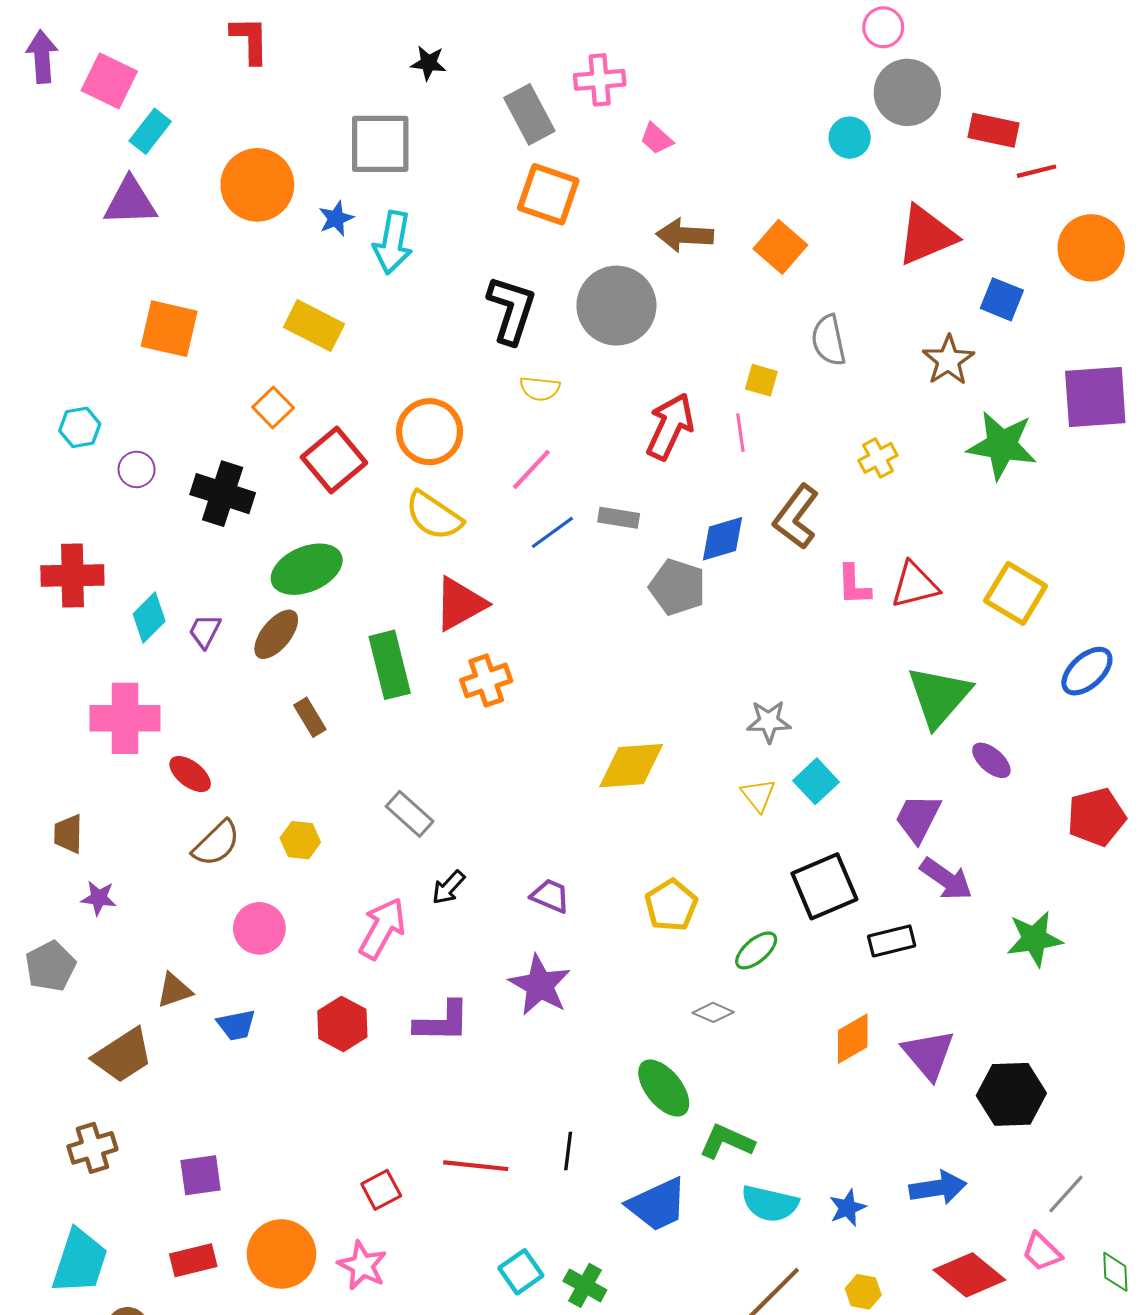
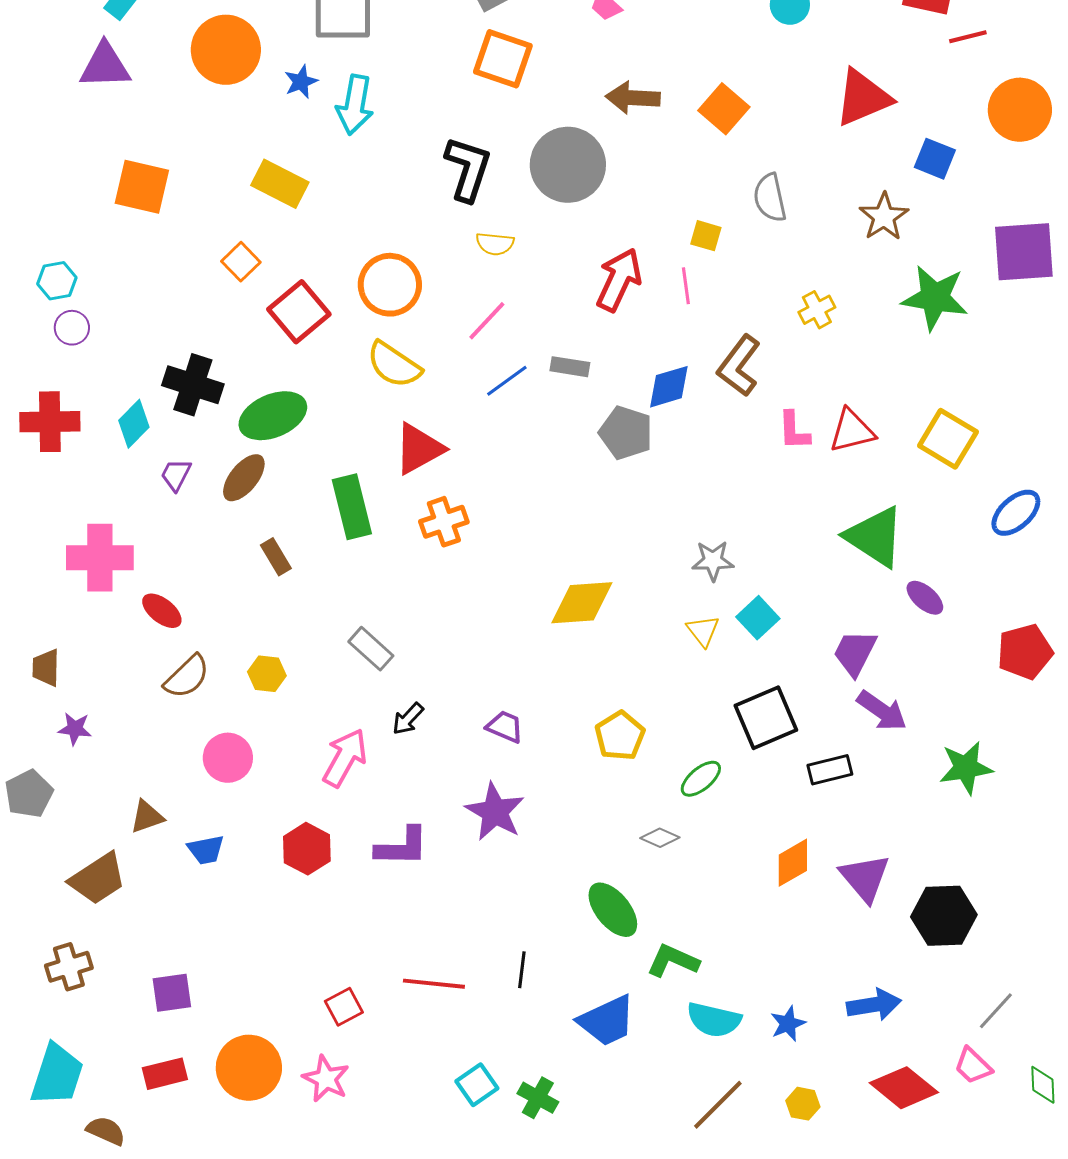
purple circle: (137, 469) -> (72, 328), moved
black cross: (223, 494) -> (193, 385), moved
cyan diamond: (149, 618) -> (134, 424), moved
green triangle: (939, 696) -> (875, 537), turned -38

